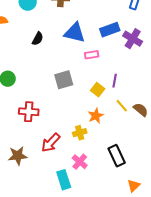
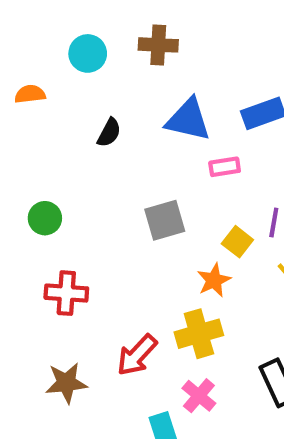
red cross: (29, 112) -> (66, 293), moved
orange star: (96, 116) -> (214, 280), moved
yellow cross: (80, 133) -> (199, 334), size x1.5

